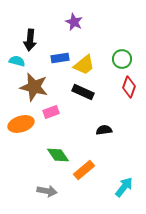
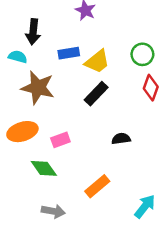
black rectangle: (83, 92) -> (96, 94), turned -70
pink rectangle: (51, 112) -> (60, 140), moved
green diamond: (58, 155) -> (44, 168), moved

